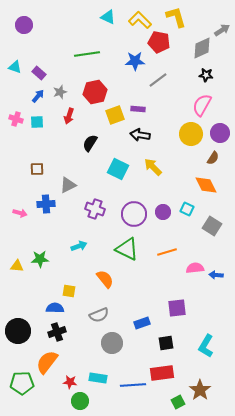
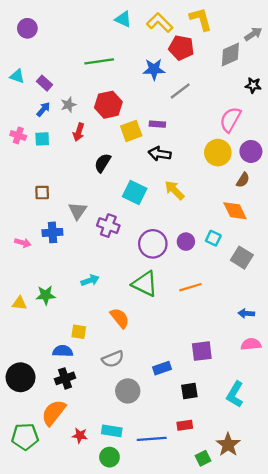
black star: (206, 75) -> (253, 85), moved
gray triangle: (68, 185) -> (78, 211), turned -30
purple cross: (95, 209) -> (108, 226), moved
pink semicircle: (195, 268) -> (251, 344), moved
red rectangle: (162, 373) -> (185, 425), size x0.6
green circle: (80, 401) -> (109, 457), moved

